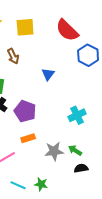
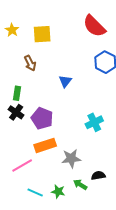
red semicircle: (67, 30) -> (94, 26), moved
orange rectangle: (28, 138) -> (45, 145), size x1.5
green arrow: (75, 150) -> (80, 185), moved

